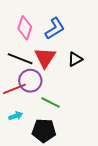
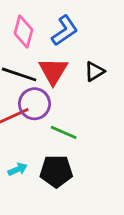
cyan arrow: (16, 116) -> (18, 169), moved

